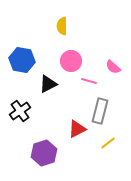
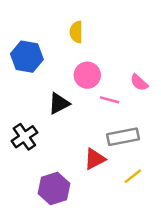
blue hexagon: (22, 60) -> (27, 57), moved
gray rectangle: (100, 111) -> (123, 137), turned 65

